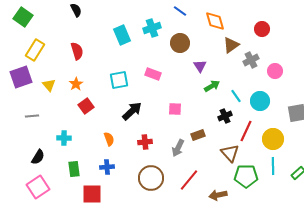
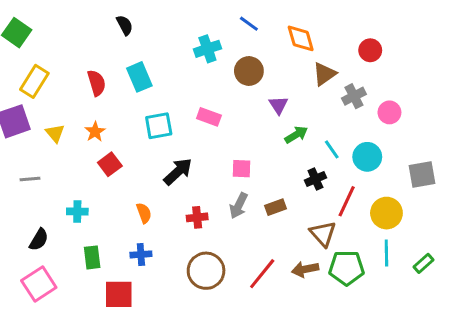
black semicircle: (76, 10) -> (125, 25), moved
cyan rectangle: (122, 35) -> (139, 77), moved
gray arrow: (178, 148) -> (239, 206), moved
brown arrow: (218, 195) -> (305, 269), moved

